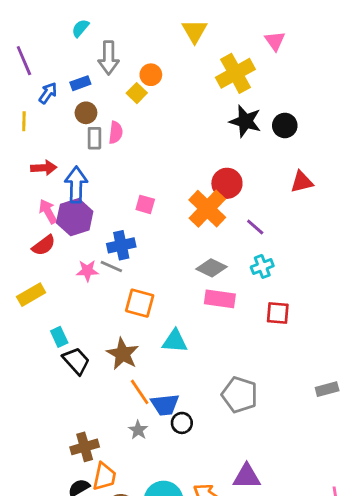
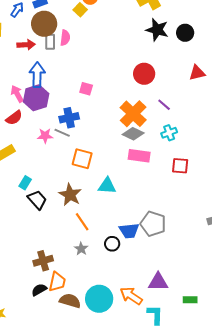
brown circle: (86, 113) -> (44, 24), size x1.6
red arrow: (44, 168) -> (26, 45), moved
orange cross: (207, 209) -> (133, 114), moved
cyan rectangle: (59, 337) -> (25, 183), turned 56
blue trapezoid: (165, 405) -> (129, 231), moved

